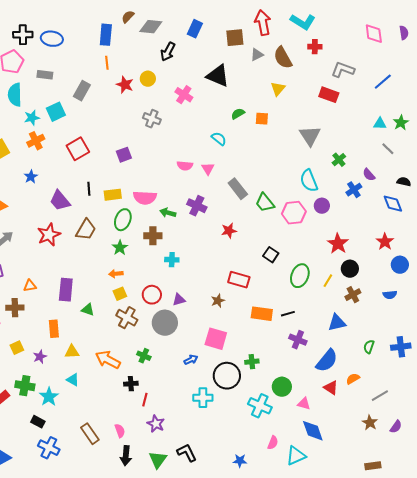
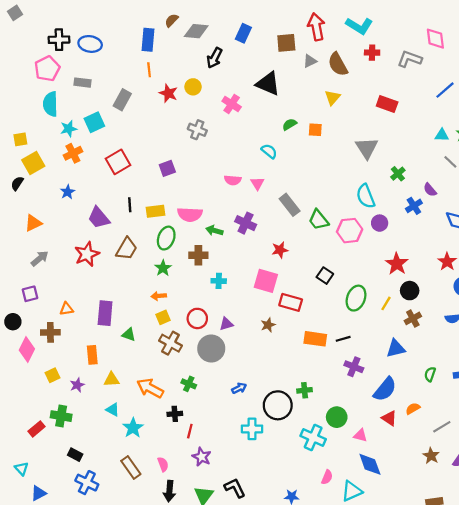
gray L-shape: (343, 70) -> (410, 59), moved
pink square: (216, 339) -> (266, 281), moved
cyan star: (49, 397) -> (133, 428), moved

